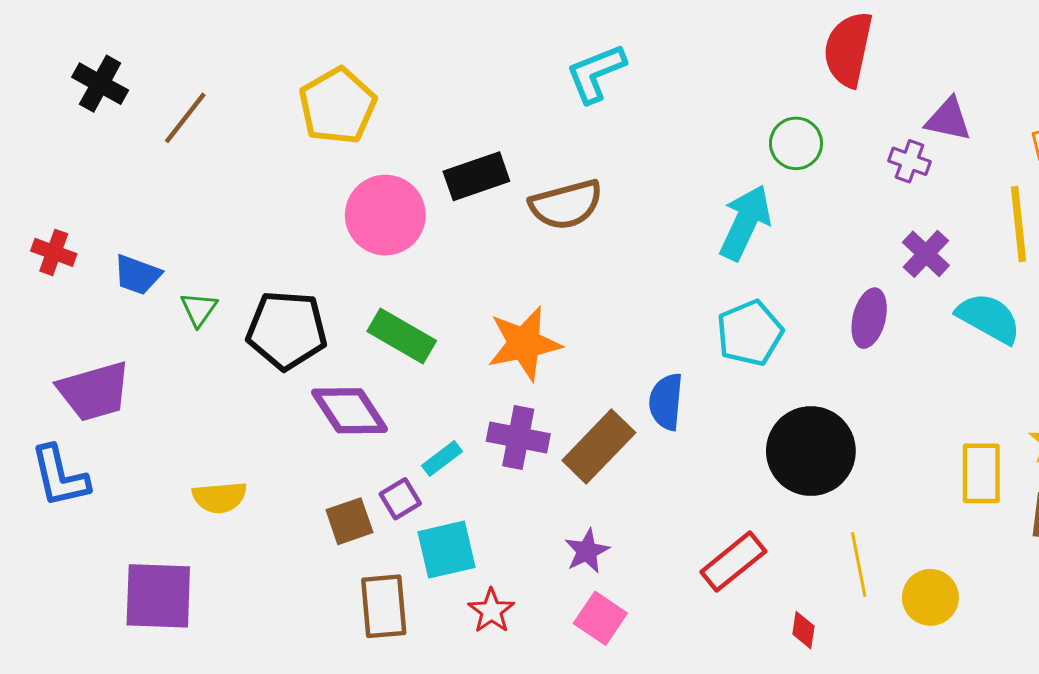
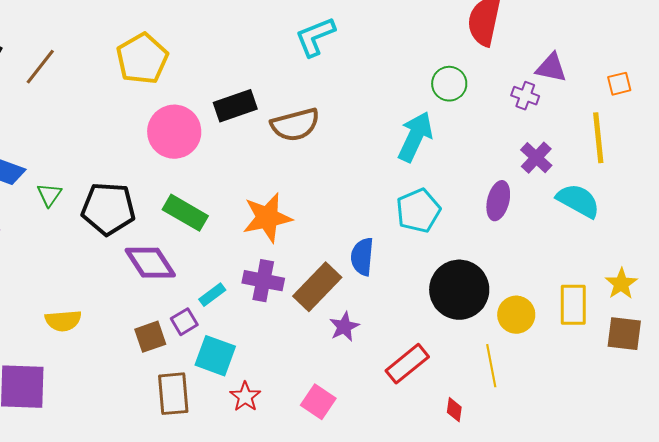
cyan square: (447, 550) -> (215, 356), turned 33
purple star: (587, 551) -> (344, 327), moved
yellow circle: (930, 597) -> (516, 315), moved

